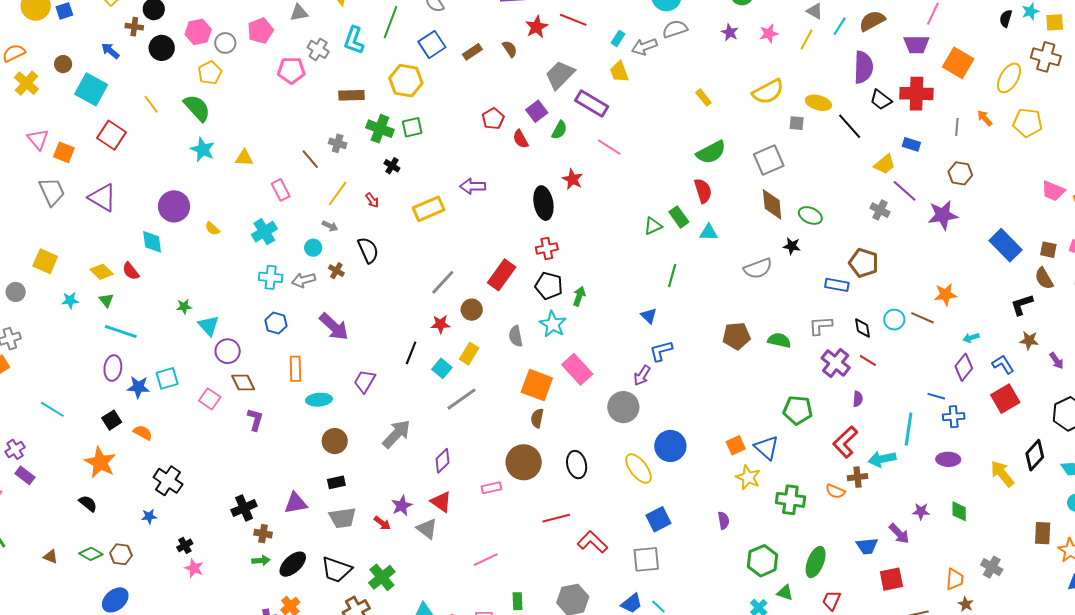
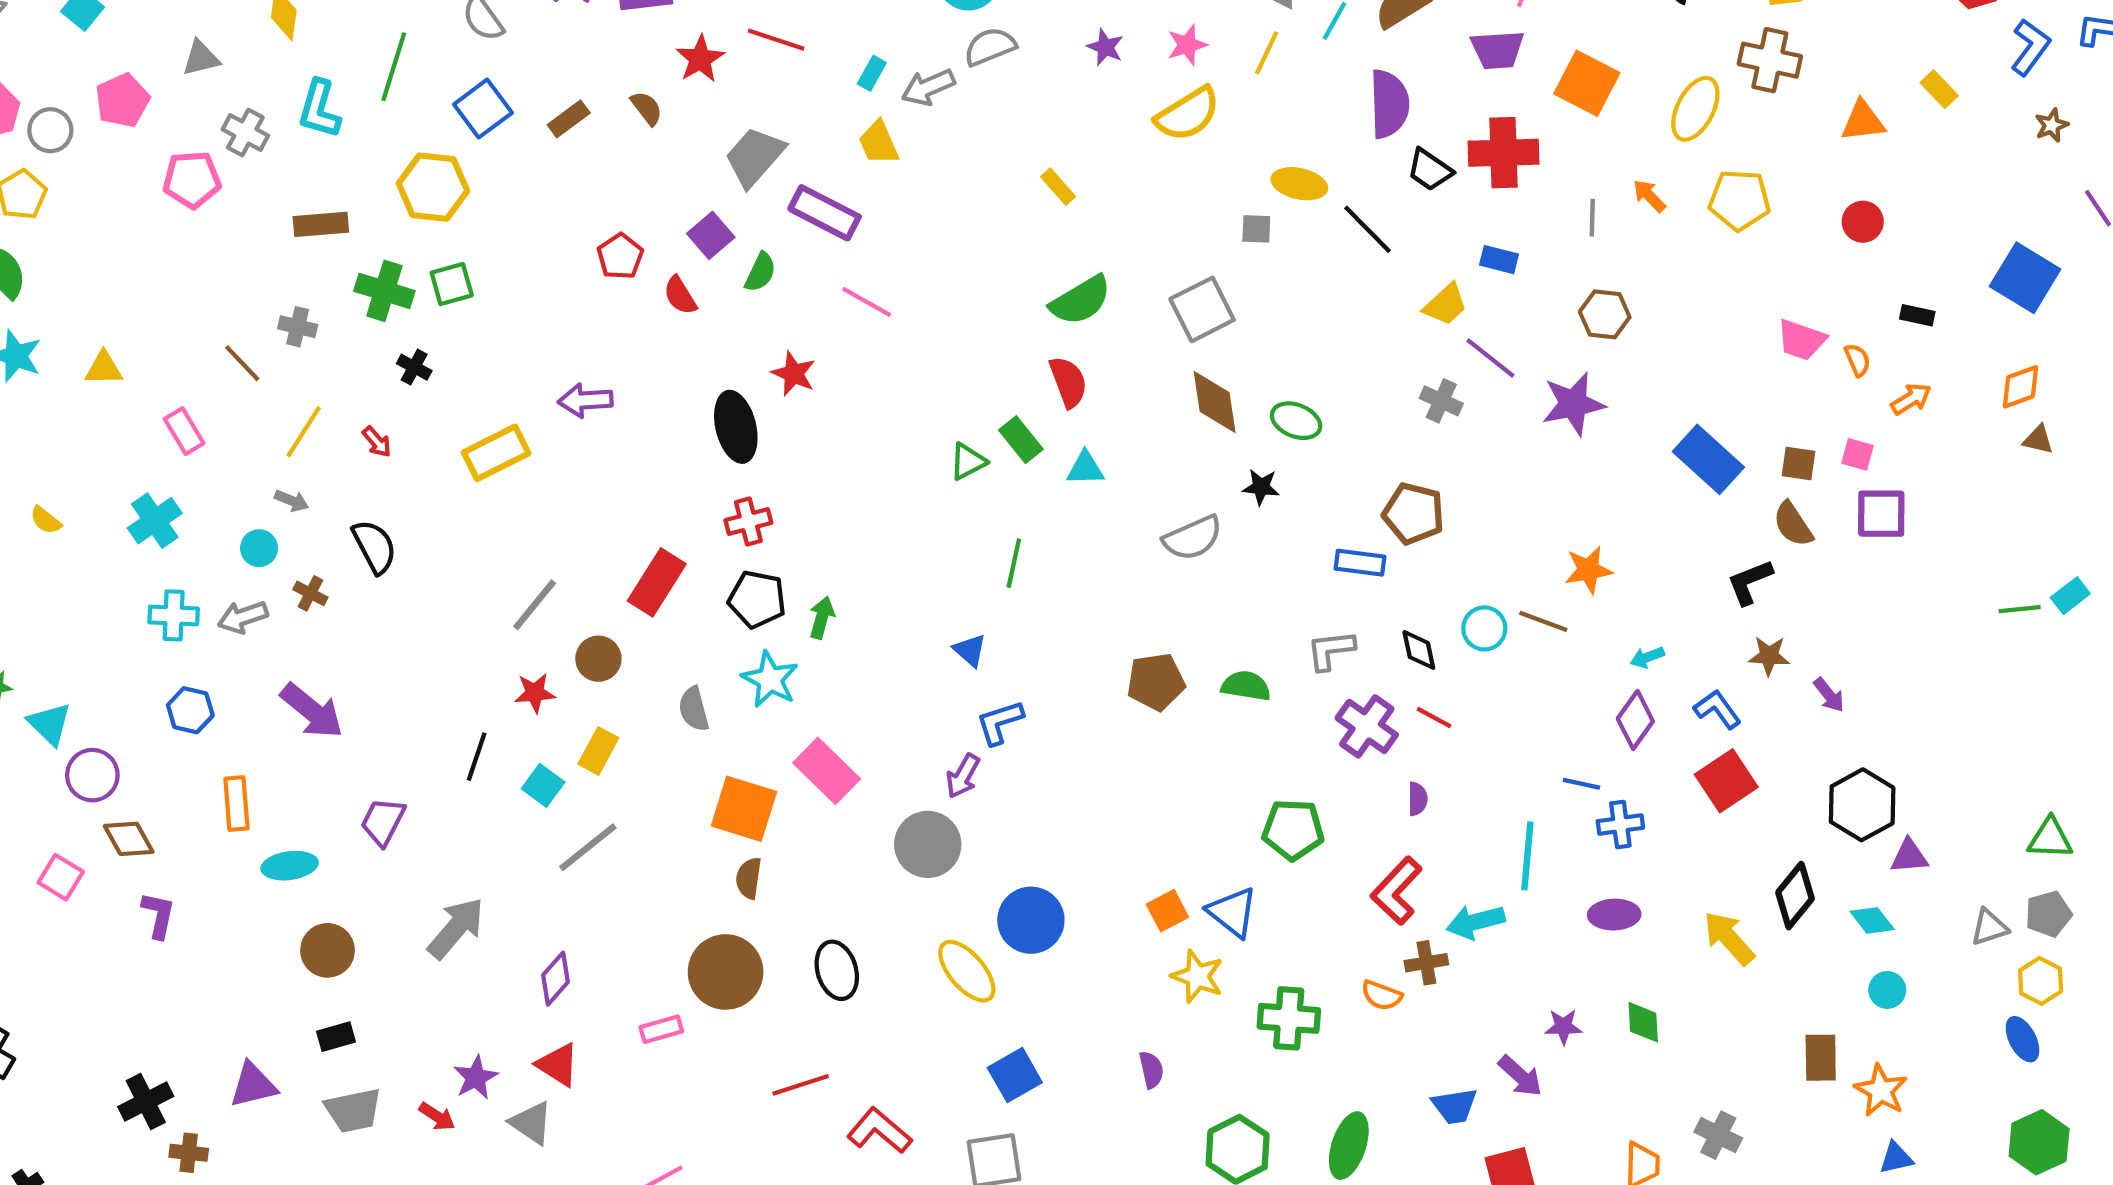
yellow semicircle: (768, 92) -> (1188, 114), moved

